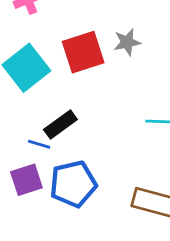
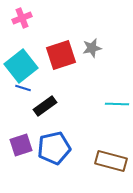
blue line: (39, 144) -> (23, 88), moved

